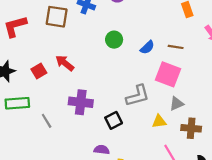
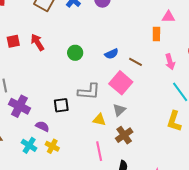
green circle: (114, 40) -> (75, 53), moved
purple cross: (81, 102) -> (19, 106), moved
gray triangle: (177, 104) -> (119, 110), turned -40
brown cross: (191, 128) -> (124, 135), turned 30

